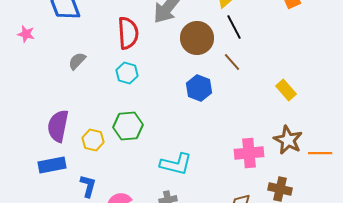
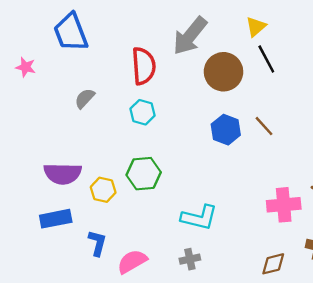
brown line: (232, 62) -> (264, 126), moved
purple semicircle: (58, 126) -> (63, 174), turned -100

